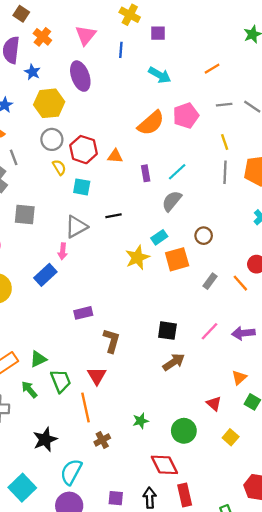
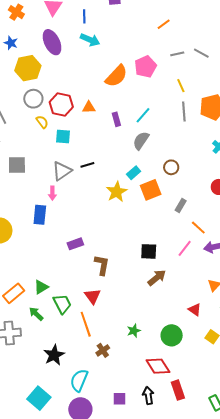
cyan arrow: (160, 75) -> (90, 40), moved
black line: (114, 216) -> (87, 165), moved
blue rectangle: (45, 275) -> (40, 215), turned -36
orange line: (240, 283) -> (198, 228), moved

